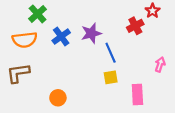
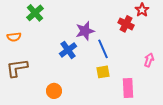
red cross: (135, 26) -> (126, 24), turned -35
blue cross: (61, 37) -> (68, 50), moved
orange semicircle: (25, 40) -> (14, 37), moved, size x0.6

